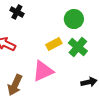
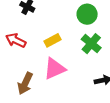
yellow rectangle: (54, 44) -> (52, 40), moved

